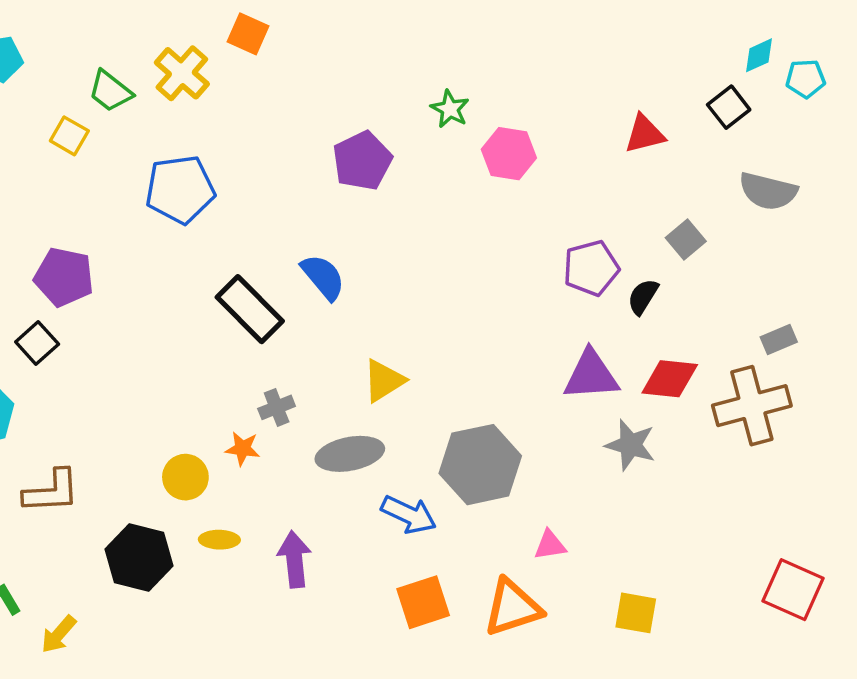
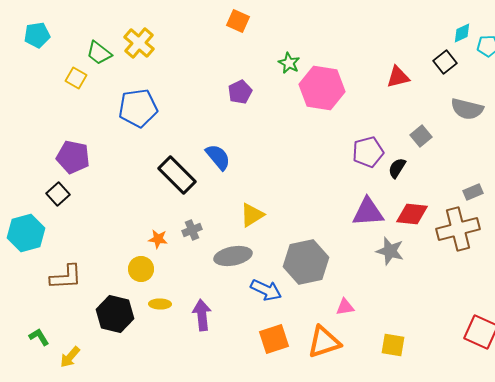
orange square: (248, 34) -> (238, 21), moved
pink hexagon: (509, 154) -> (322, 88), size x1.5
purple pentagon: (362, 161) -> (240, 92), size x0.7
orange star: (243, 449) -> (158, 239), moved

